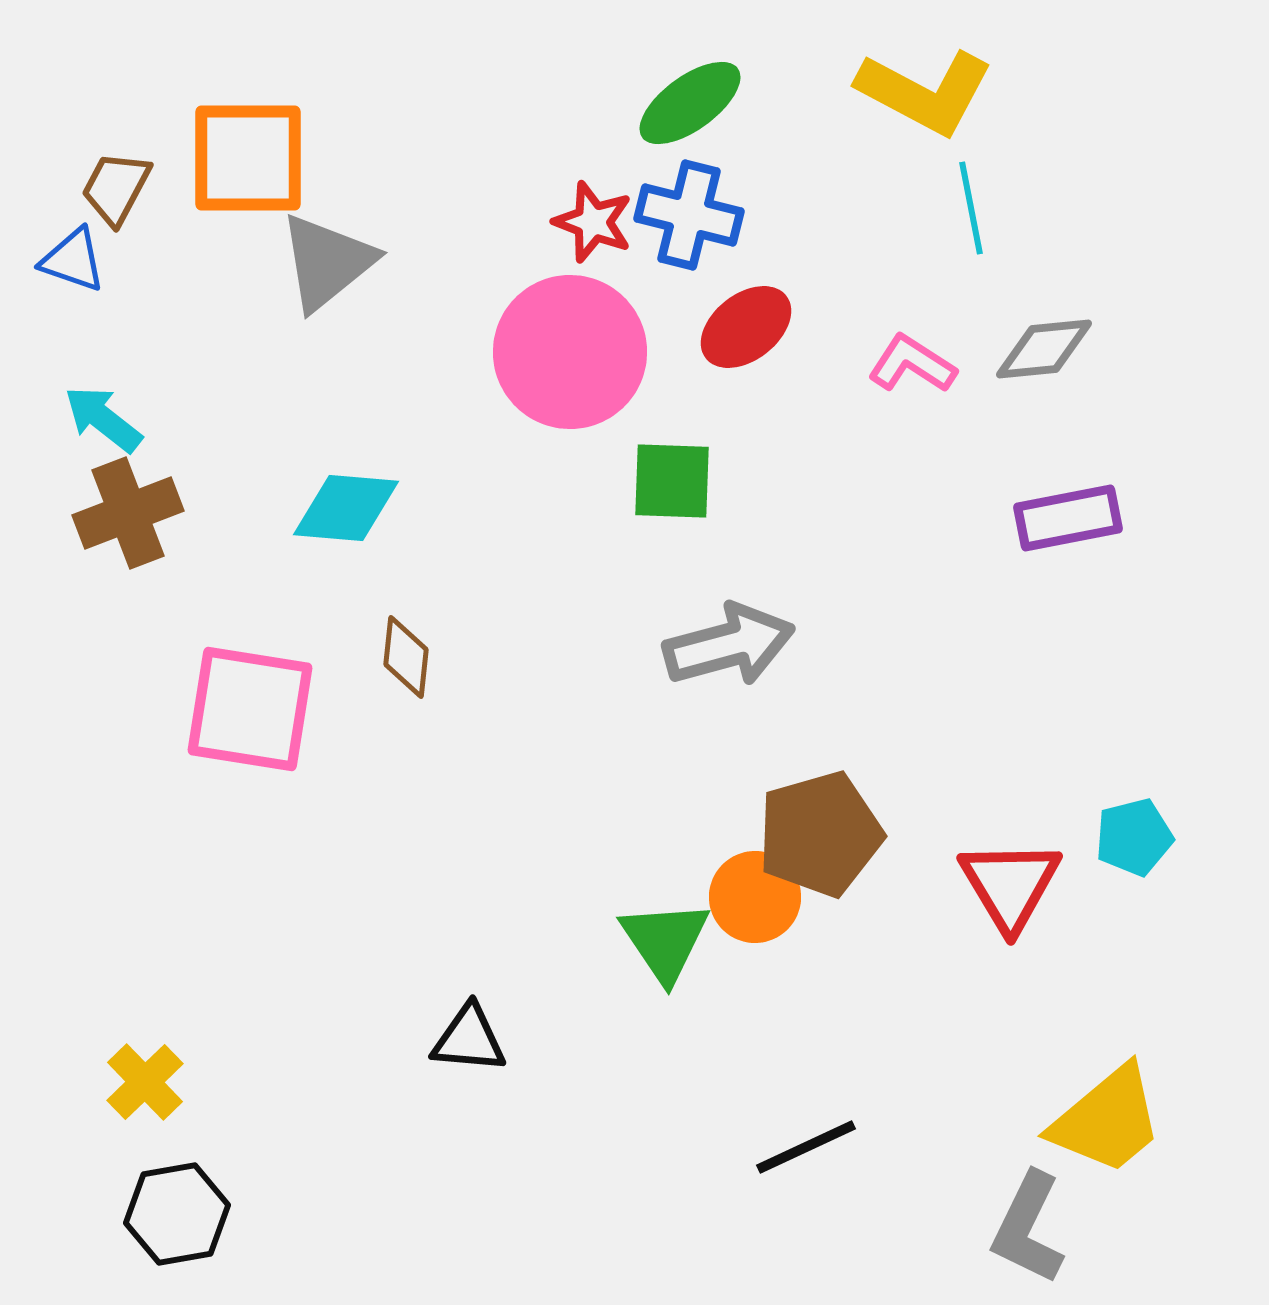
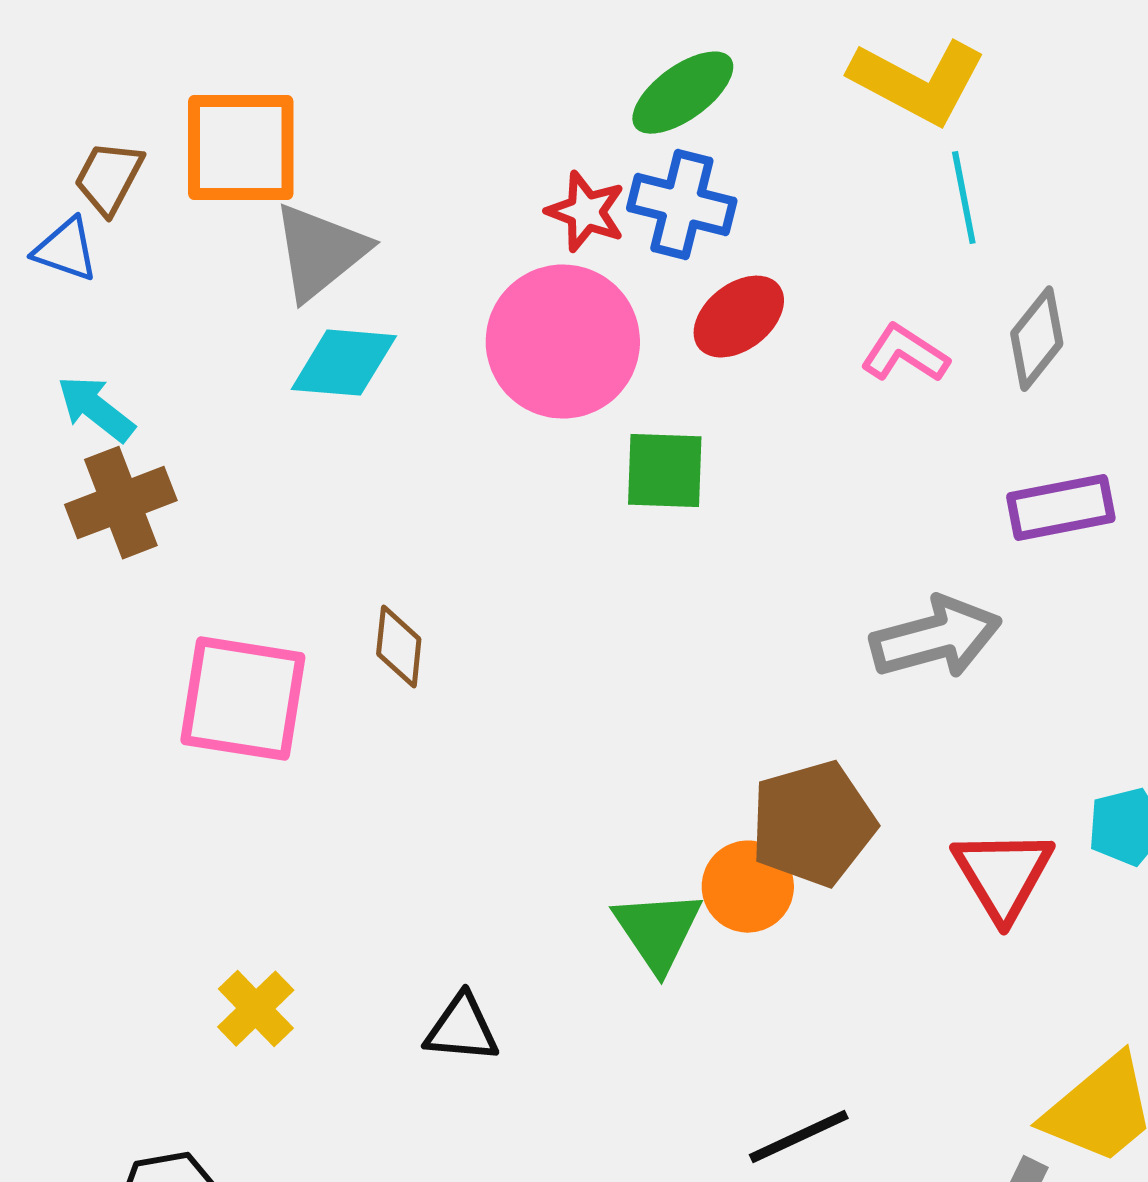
gray diamond: (1044, 349) -> (1037, 339), turned -46
cyan diamond: (346, 508) -> (344, 363), moved
gray arrow: (729, 645) -> (936, 638), moved
yellow cross: (145, 1082) -> (256, 1009), moved

